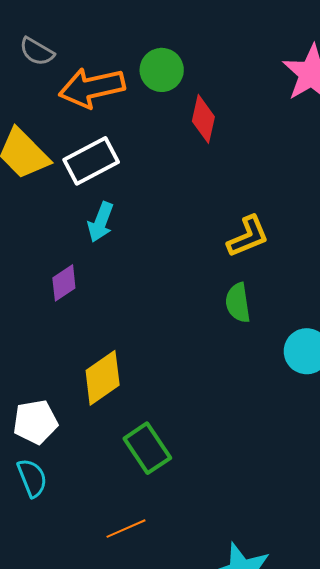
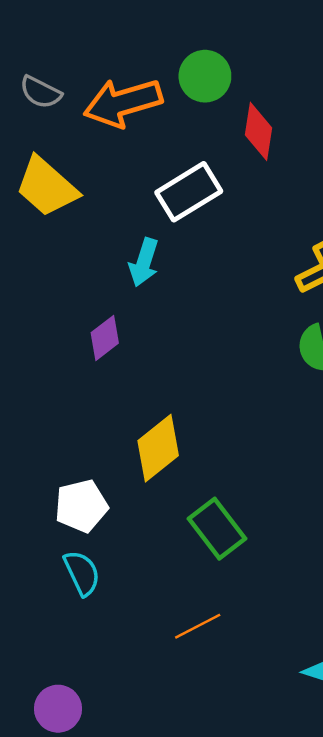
gray semicircle: (37, 52) -> (41, 92), moved
white rectangle: (91, 161) -> (189, 192), moved

